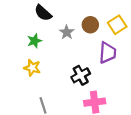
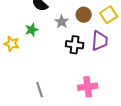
yellow star: (32, 68) -> (12, 44), moved
black cross: (81, 75) -> (75, 45), moved, turned 36

